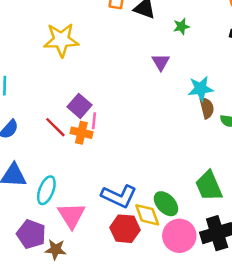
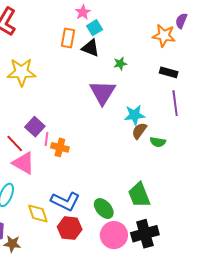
purple triangle: (161, 62) -> (102, 92), size x1.8
brown semicircle: (207, 108) -> (139, 131), turned -132
orange cross: (81, 133) -> (60, 147), moved
pink triangle: (71, 215) -> (24, 163), moved, turned -30
yellow diamond: (147, 215) -> (38, 214), moved

